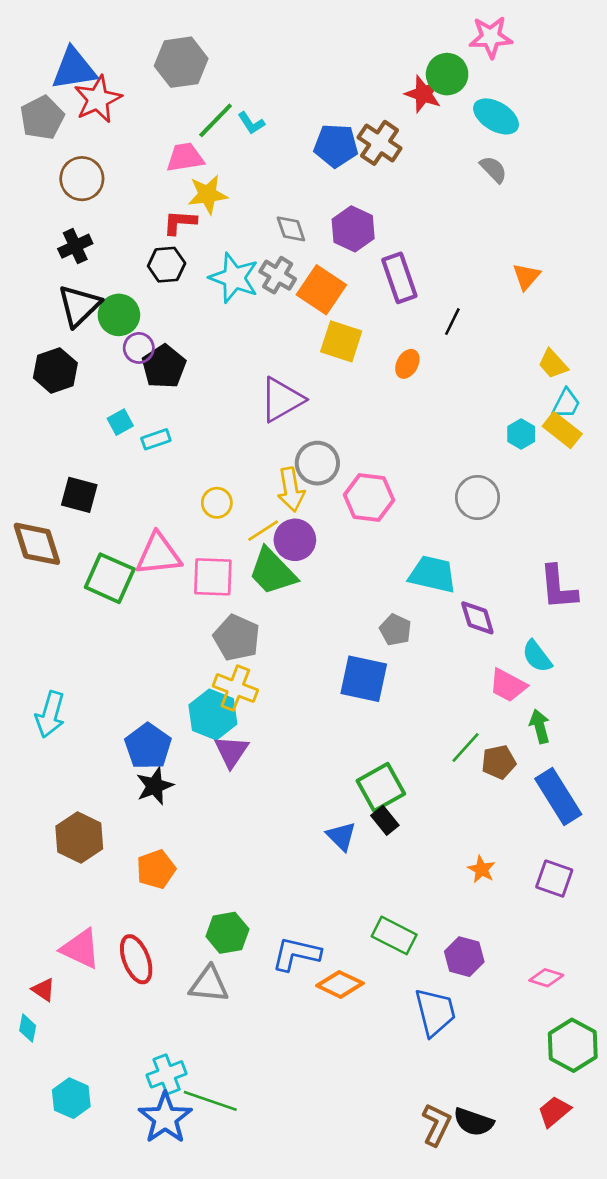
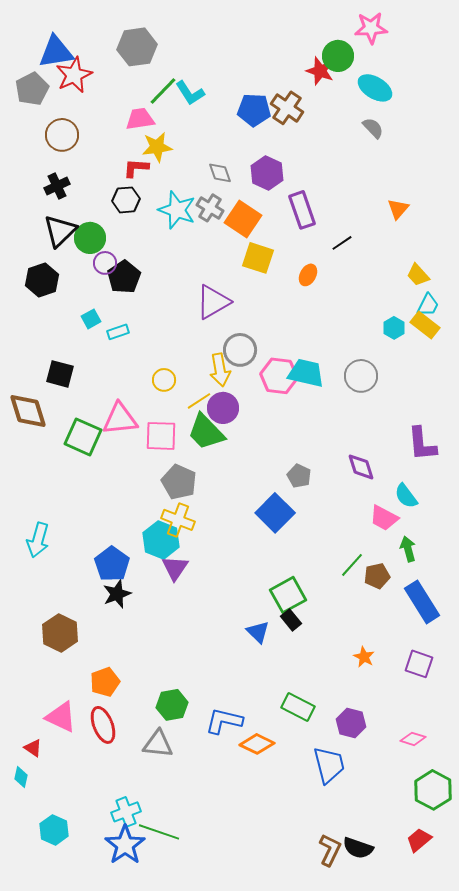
cyan L-shape: (251, 123) -> (190, 93), size x1.4
black line: (452, 322) -> (342, 243), turned 30
cyan trapezoid: (433, 574) -> (306, 373), moved
blue square: (364, 679) -> (275, 513), turned 33
orange pentagon: (156, 869) -> (105, 682), moved

